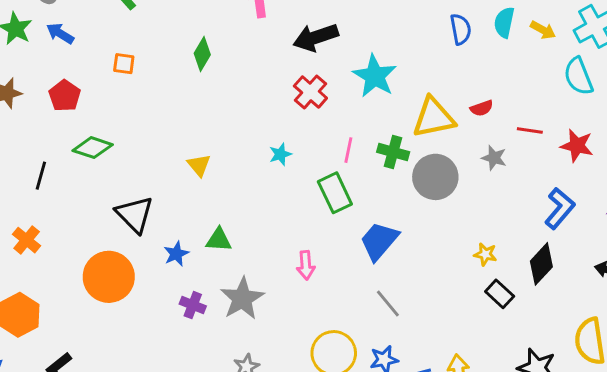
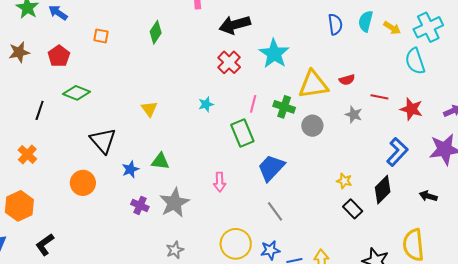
gray circle: (435, 177) -> (312, 126), size x0.7
orange circle: (109, 277) -> (83, 183), size x0.7

